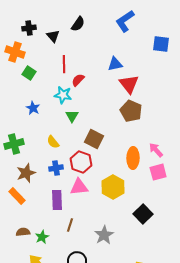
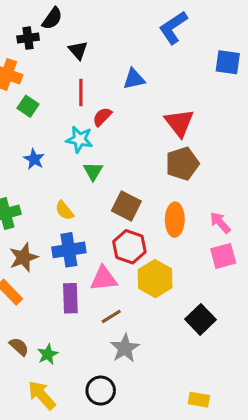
black semicircle: (78, 24) -> (52, 18), moved
black triangle: (53, 36) -> (78, 50), moved
blue triangle: (115, 64) -> (134, 79), moved
brown pentagon: (131, 111) -> (182, 164), turned 30
orange ellipse: (133, 158) -> (175, 220), moved
red hexagon: (81, 162) -> (129, 247), moved
blue cross: (56, 168) -> (69, 250), size x1.5
brown line: (70, 225) -> (111, 316), moved, turned 40
brown semicircle: (23, 232) -> (19, 347), turned 48
gray star: (104, 235) -> (125, 348), moved

